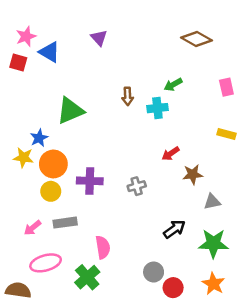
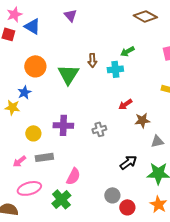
green triangle: (70, 111) -> (68, 74), moved, turned -35
orange circle: (53, 164) -> (35, 66), moved
pink semicircle: (103, 247) -> (73, 176), turned 36

